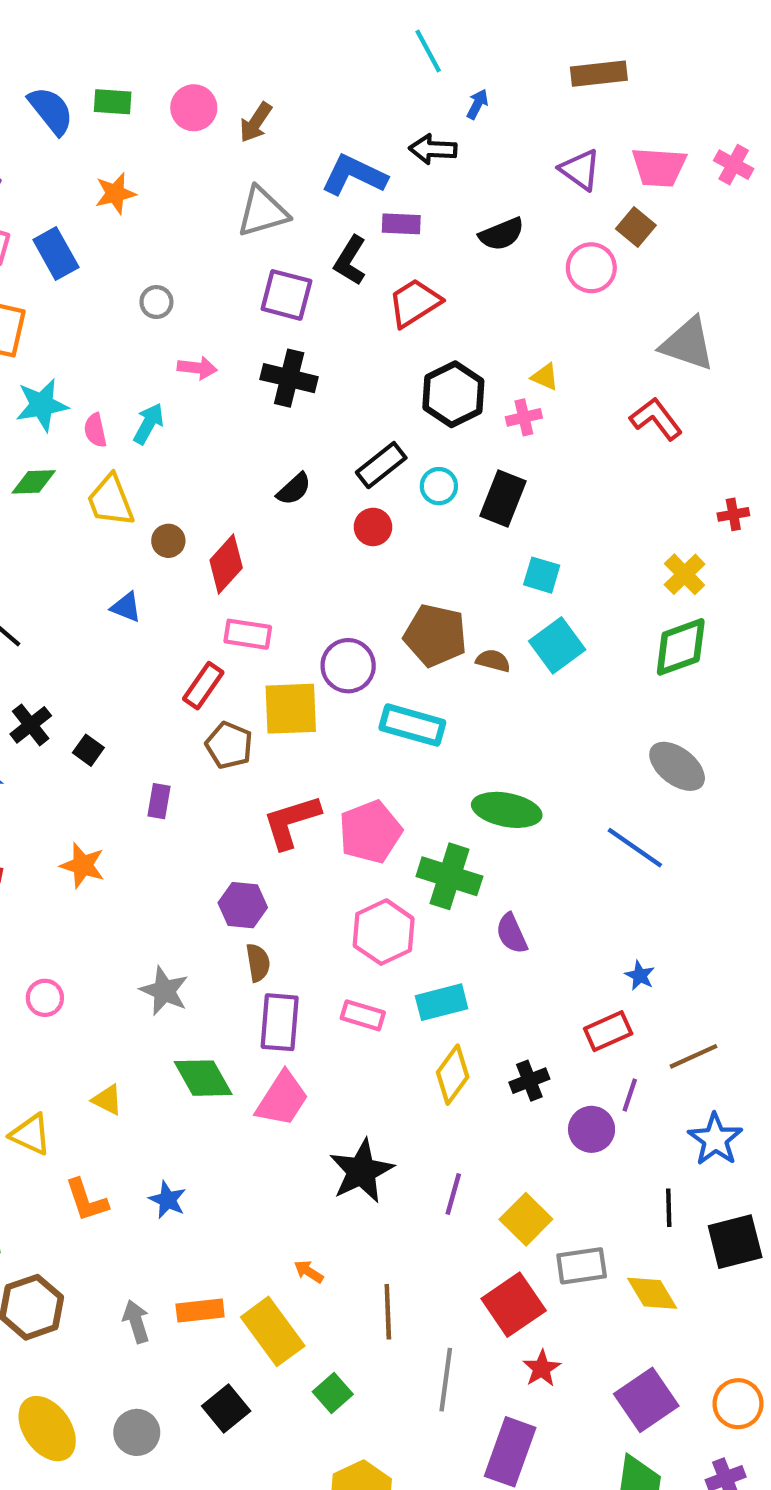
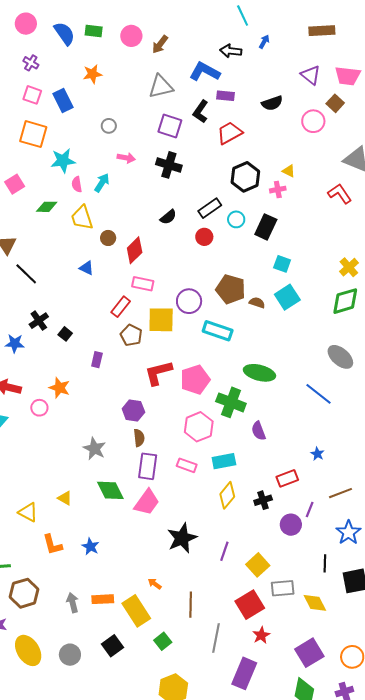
black arrow: (433, 149) -> (231, 51), moved
cyan star: (42, 405) -> (63, 161), moved
pink circle: (45, 998) -> (39, 408), moved
red rectangle: (608, 1031) -> (287, 478), moved

